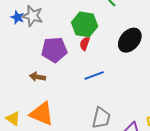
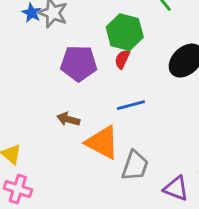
brown arrow: (38, 77) -> (68, 119), moved
orange triangle: (42, 114) -> (102, 142), moved

